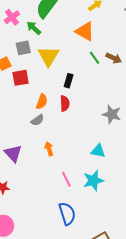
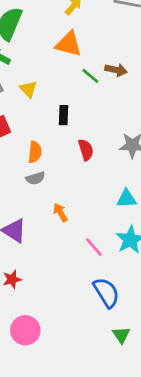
yellow triangle: (48, 56) -> (28, 89), size x0.6
red semicircle: (65, 103) -> (86, 150), moved
gray semicircle: (37, 120) -> (35, 178), turned 32

